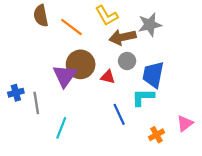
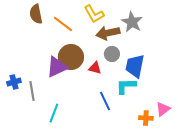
gray star: (150, 25) -> (132, 22), turned -30
purple triangle: (65, 76) -> (57, 67), turned 30
orange cross: (157, 135) -> (146, 118), moved, turned 32

